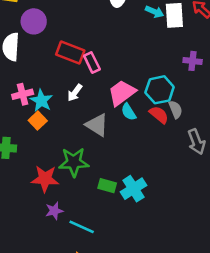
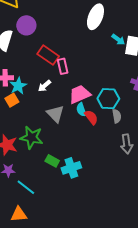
red semicircle: (159, 115) -> (91, 117), moved

